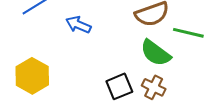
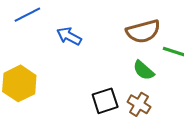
green semicircle: (155, 53) -> (144, 70), size x0.7

